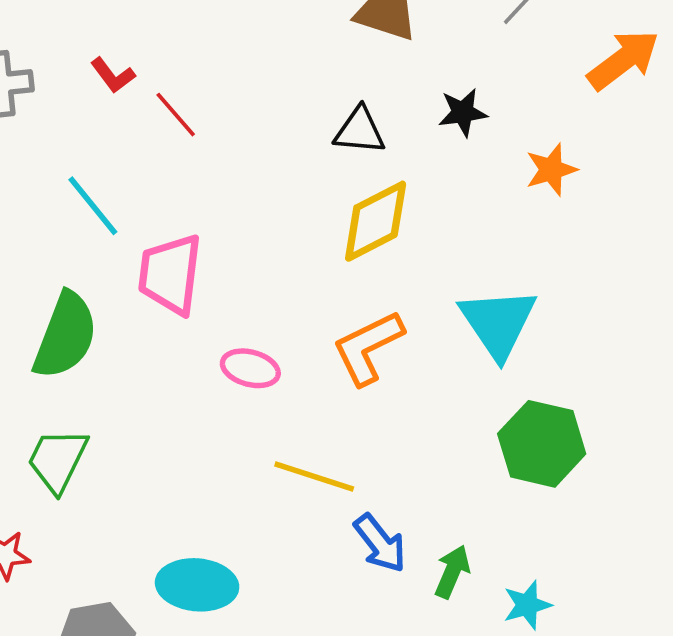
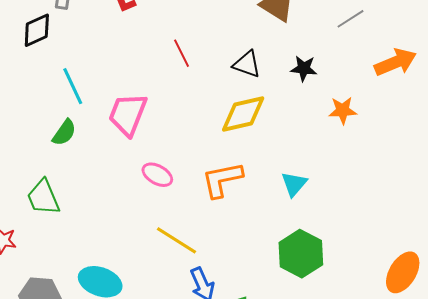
red line: (176, 115) -> (182, 53), moved
cyan line: (93, 206) -> (73, 86), moved
cyan triangle: (498, 323) -> (294, 184), size x0.6
green semicircle: (65, 336) -> (64, 133), size x0.6
green trapezoid: (57, 460) -> (43, 197), turned -63

